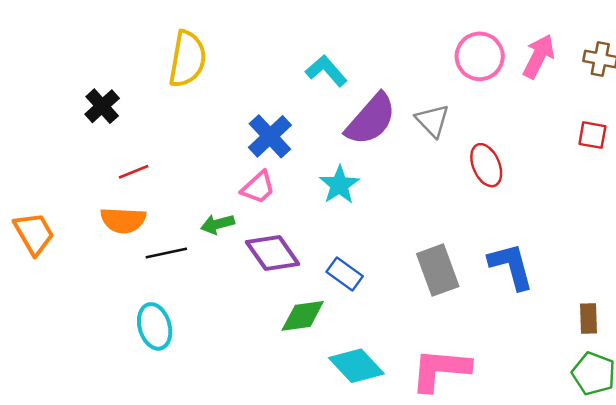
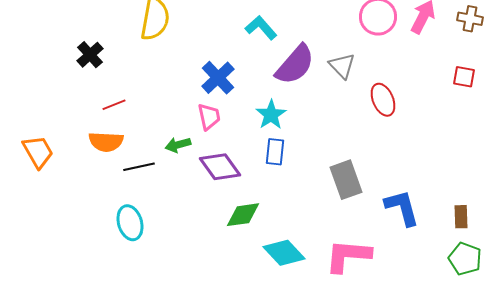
pink trapezoid: (258, 187) -> (209, 117), turned -60
blue L-shape: (511, 266) -> (402, 208), moved
blue rectangle: (345, 274) -> (275, 152), moved, turned 60

